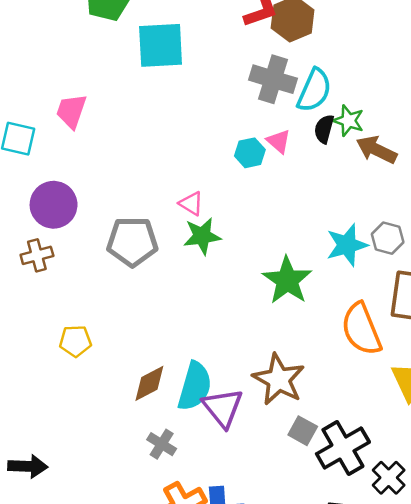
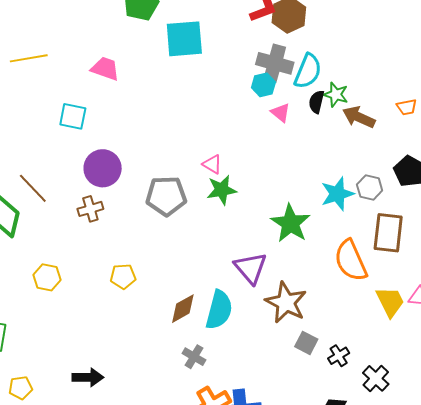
pink trapezoid: (71, 111) -> (105, 69), moved, turned 92
cyan hexagon: (250, 153) -> (263, 85), moved
purple triangle: (223, 408) -> (251, 268), moved
black cross: (343, 448) -> (339, 356), size x0.5

